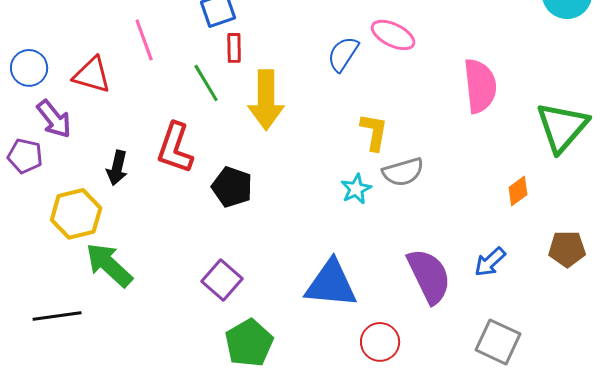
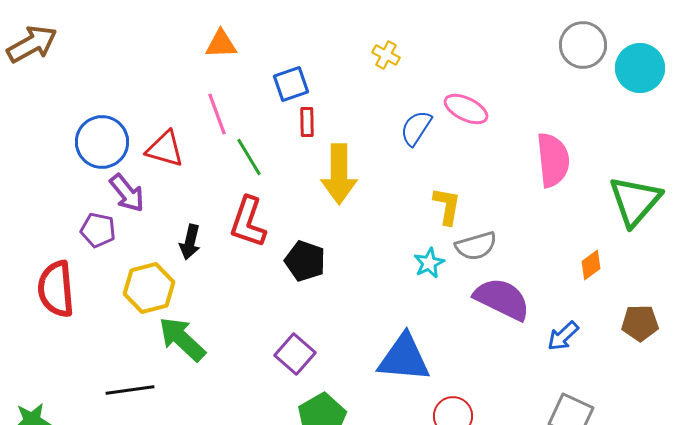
blue circle: (29, 68) -> (102, 142), size x1.4
green line: (206, 83) -> (249, 157), moved
purple semicircle: (429, 276) -> (502, 299), moved, turned -38

